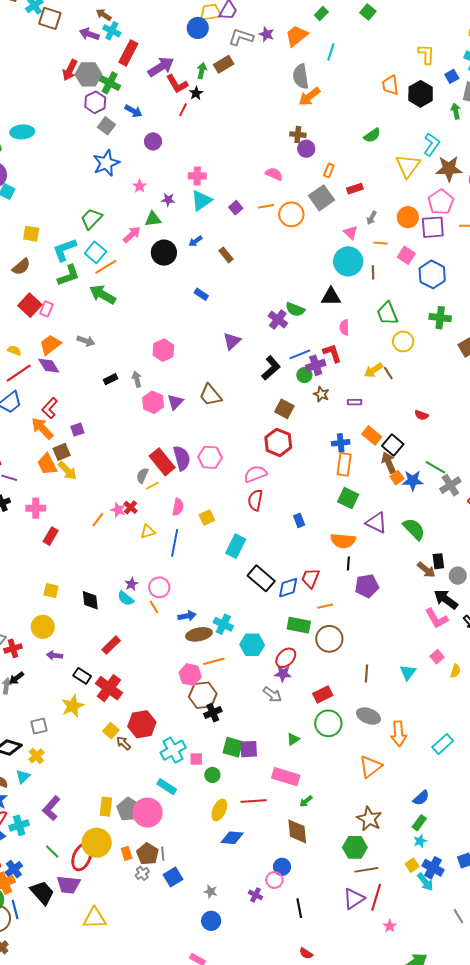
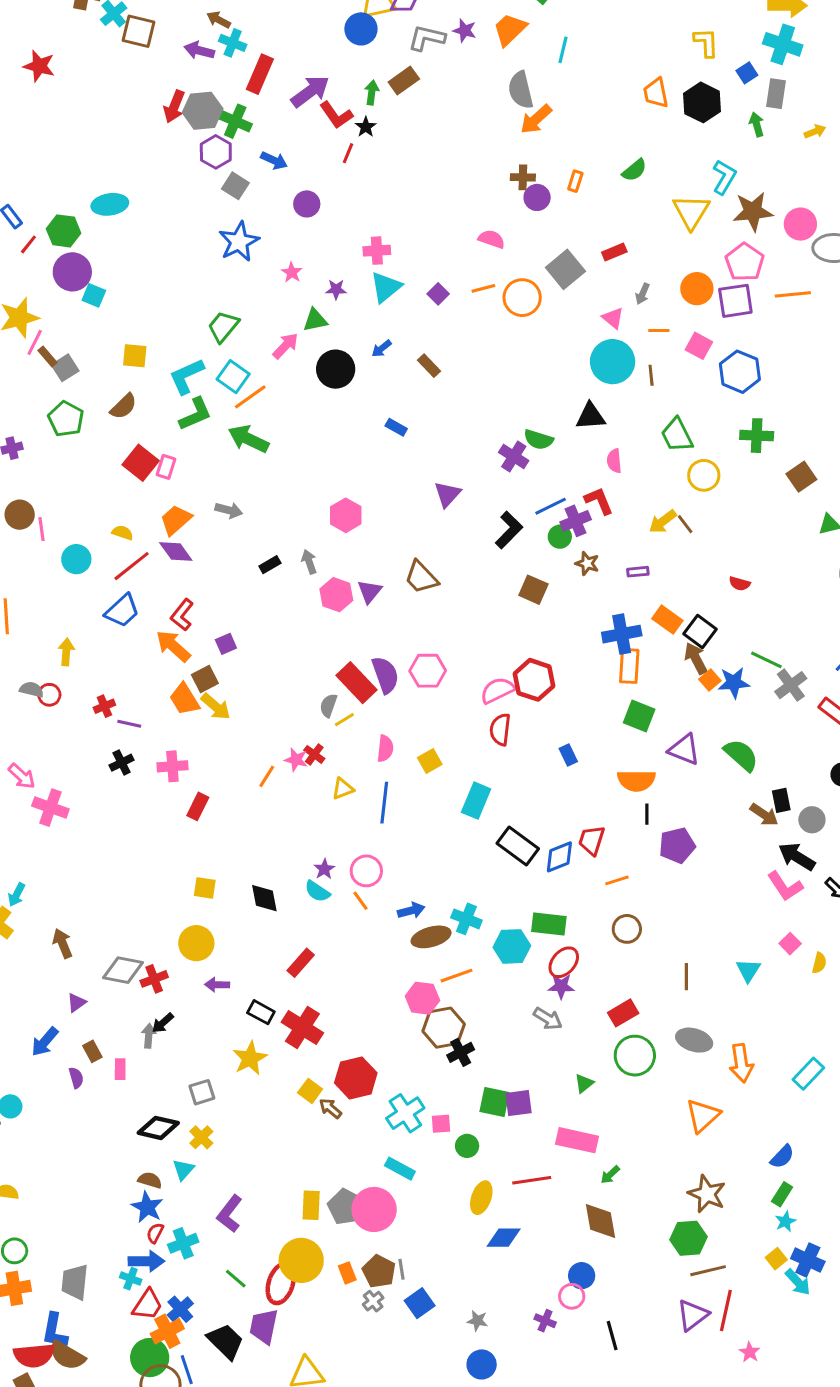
orange rectangle: (329, 170) -> (575, 181), moved
red hexagon: (278, 442) -> (534, 680), moved
blue cross: (341, 443) -> (622, 634), size x1.4
green rectangle: (299, 625) -> (549, 924), moved
brown circle: (329, 639) -> (627, 929), size x0.7
purple trapezoid: (68, 885) -> (264, 1326), turned 100

